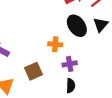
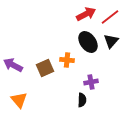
purple cross: (70, 64) -> (91, 82), moved
brown square: (33, 71) -> (45, 68), moved

